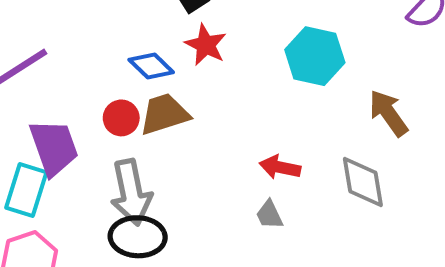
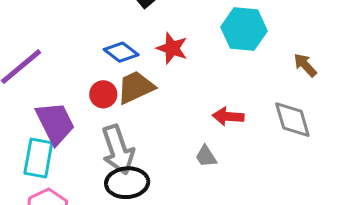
red star: (206, 45) -> (172, 48), moved
brown arrow: (388, 113) -> (305, 65), size x0.7
gray trapezoid: (269, 215) -> (206, 156), moved

